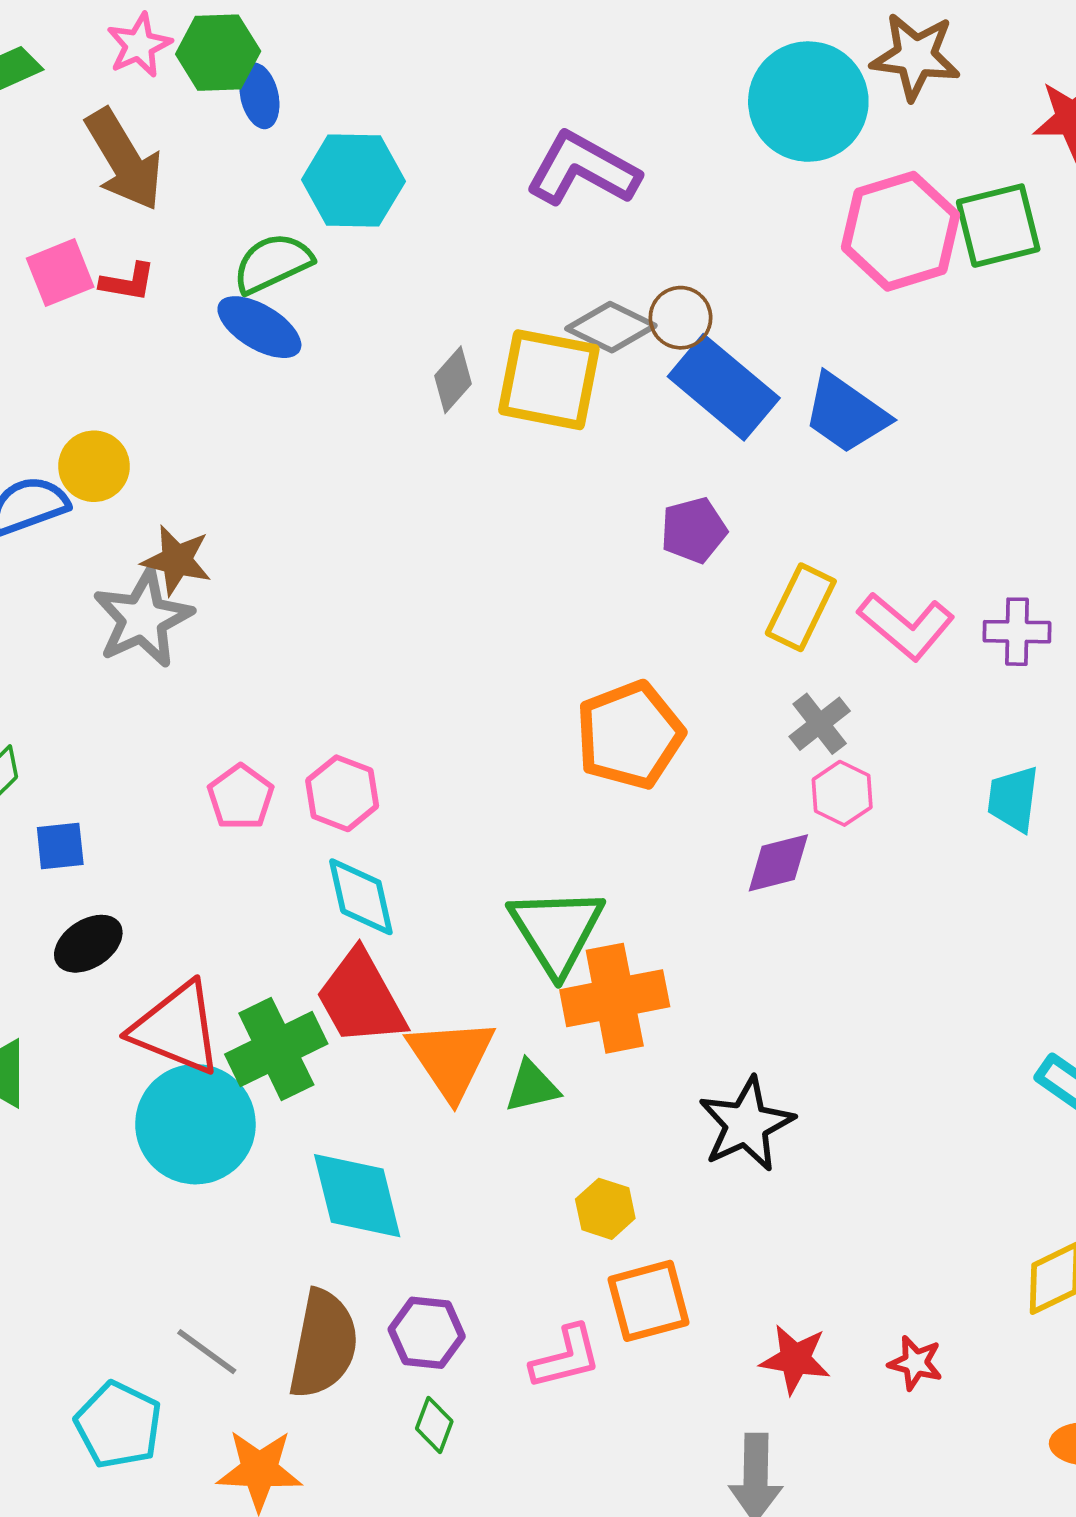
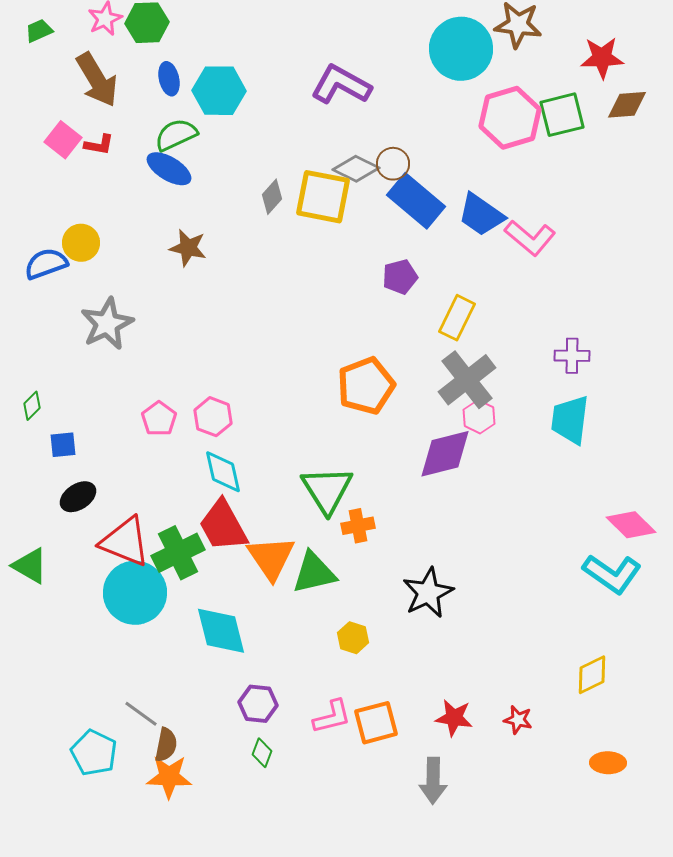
blue ellipse: (259, 96) -> (169, 79), moved
pink square: (60, 273) -> (63, 140), turned -30
brown star: (177, 560) -> (188, 248), moved
pink L-shape: (906, 626) -> (530, 238), moved
purple cross: (1017, 632) -> (572, 356), moved
gray cross: (820, 724) -> (467, 380), size x1.8
cyan trapezoid: (1013, 799) -> (570, 420), size x1.4
purple diamond: (778, 863) -> (445, 454), size x1.5
orange cross: (615, 998) -> (358, 526), size x0.6
green triangle: (532, 1087) -> (314, 573), size x1.5
orange square: (649, 1301) -> (376, 723), moved
brown semicircle: (323, 1344) -> (166, 745), moved, size x0.6

